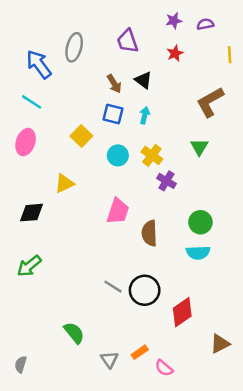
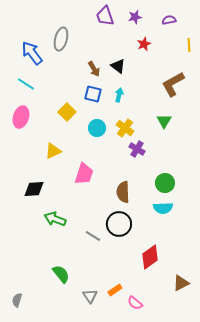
purple star: (174, 21) -> (135, 17), moved
purple trapezoid: (128, 41) -> (105, 16), moved
pink trapezoid: (118, 211) -> (84, 174), moved
black diamond: (32, 213) -> (34, 189), moved
green arrow: (29, 266) -> (55, 219), moved, turned 60
black circle: (145, 290) -> (119, 224), moved

